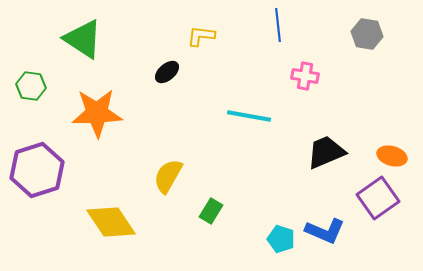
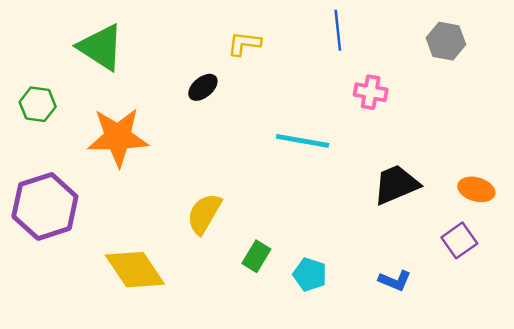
purple square: (378, 198) -> (459, 240), size x0.7
blue L-shape: (325, 231) -> (395, 281), size x0.7
cyan pentagon: (281, 239) -> (310, 274), moved

